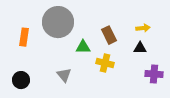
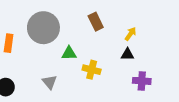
yellow arrow: (143, 28) -> (131, 34), turned -48
brown rectangle: (109, 35) -> (96, 22), moved

